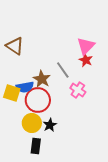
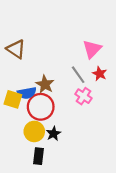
red star: (86, 60) -> (100, 74), moved
gray line: (63, 70) -> (78, 75), moved

